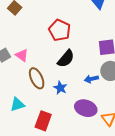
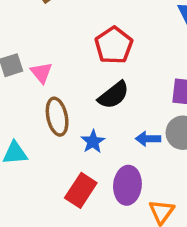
purple ellipse: (86, 108) -> (127, 185), turned 65
red rectangle: (43, 121) -> (81, 190), moved

